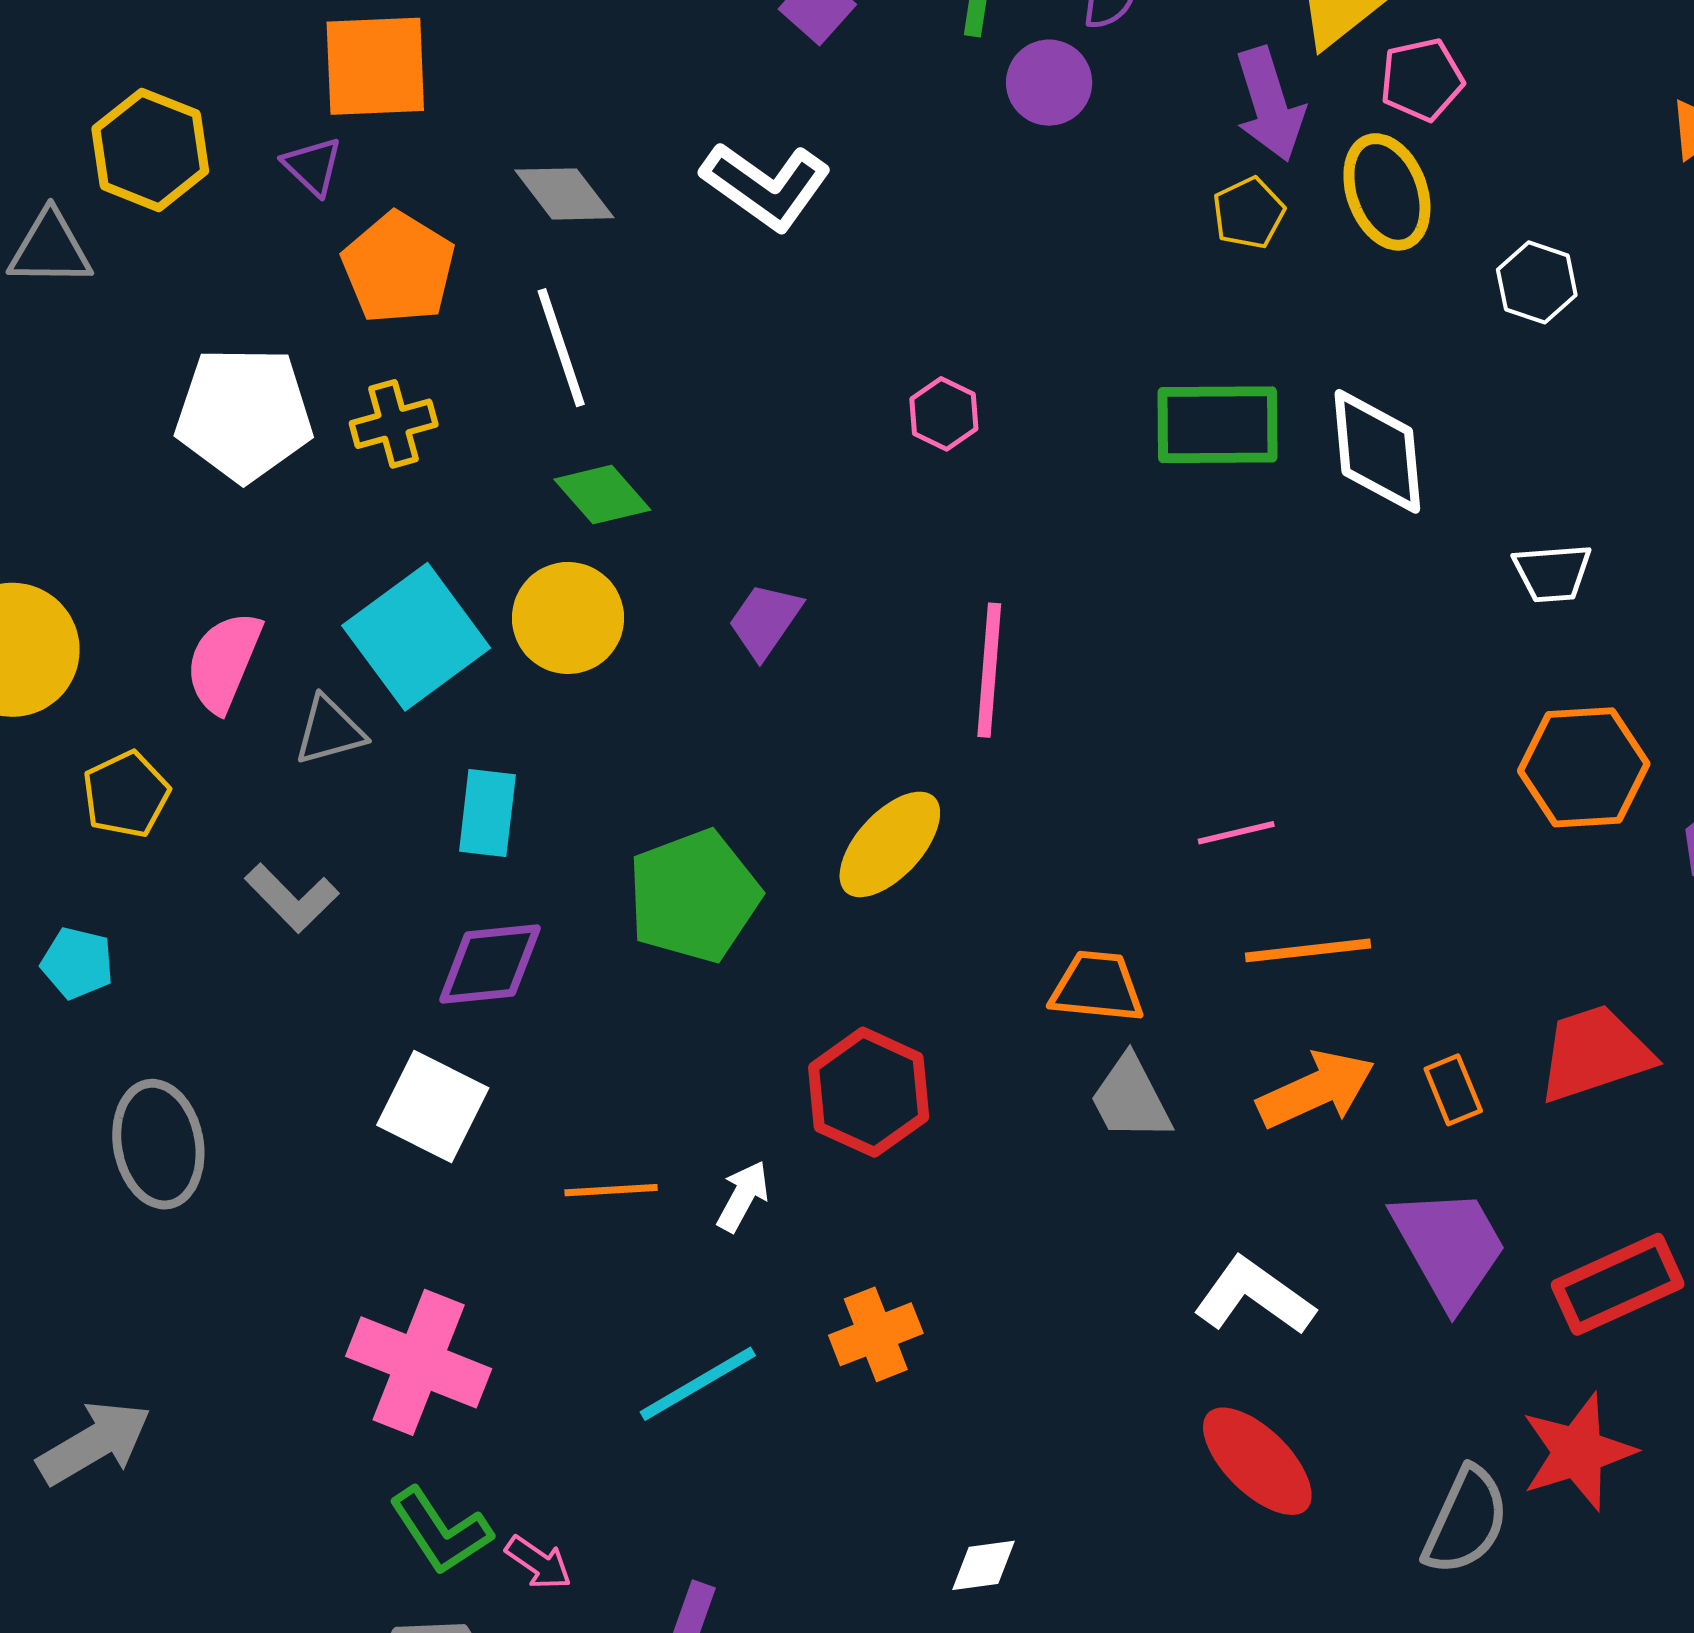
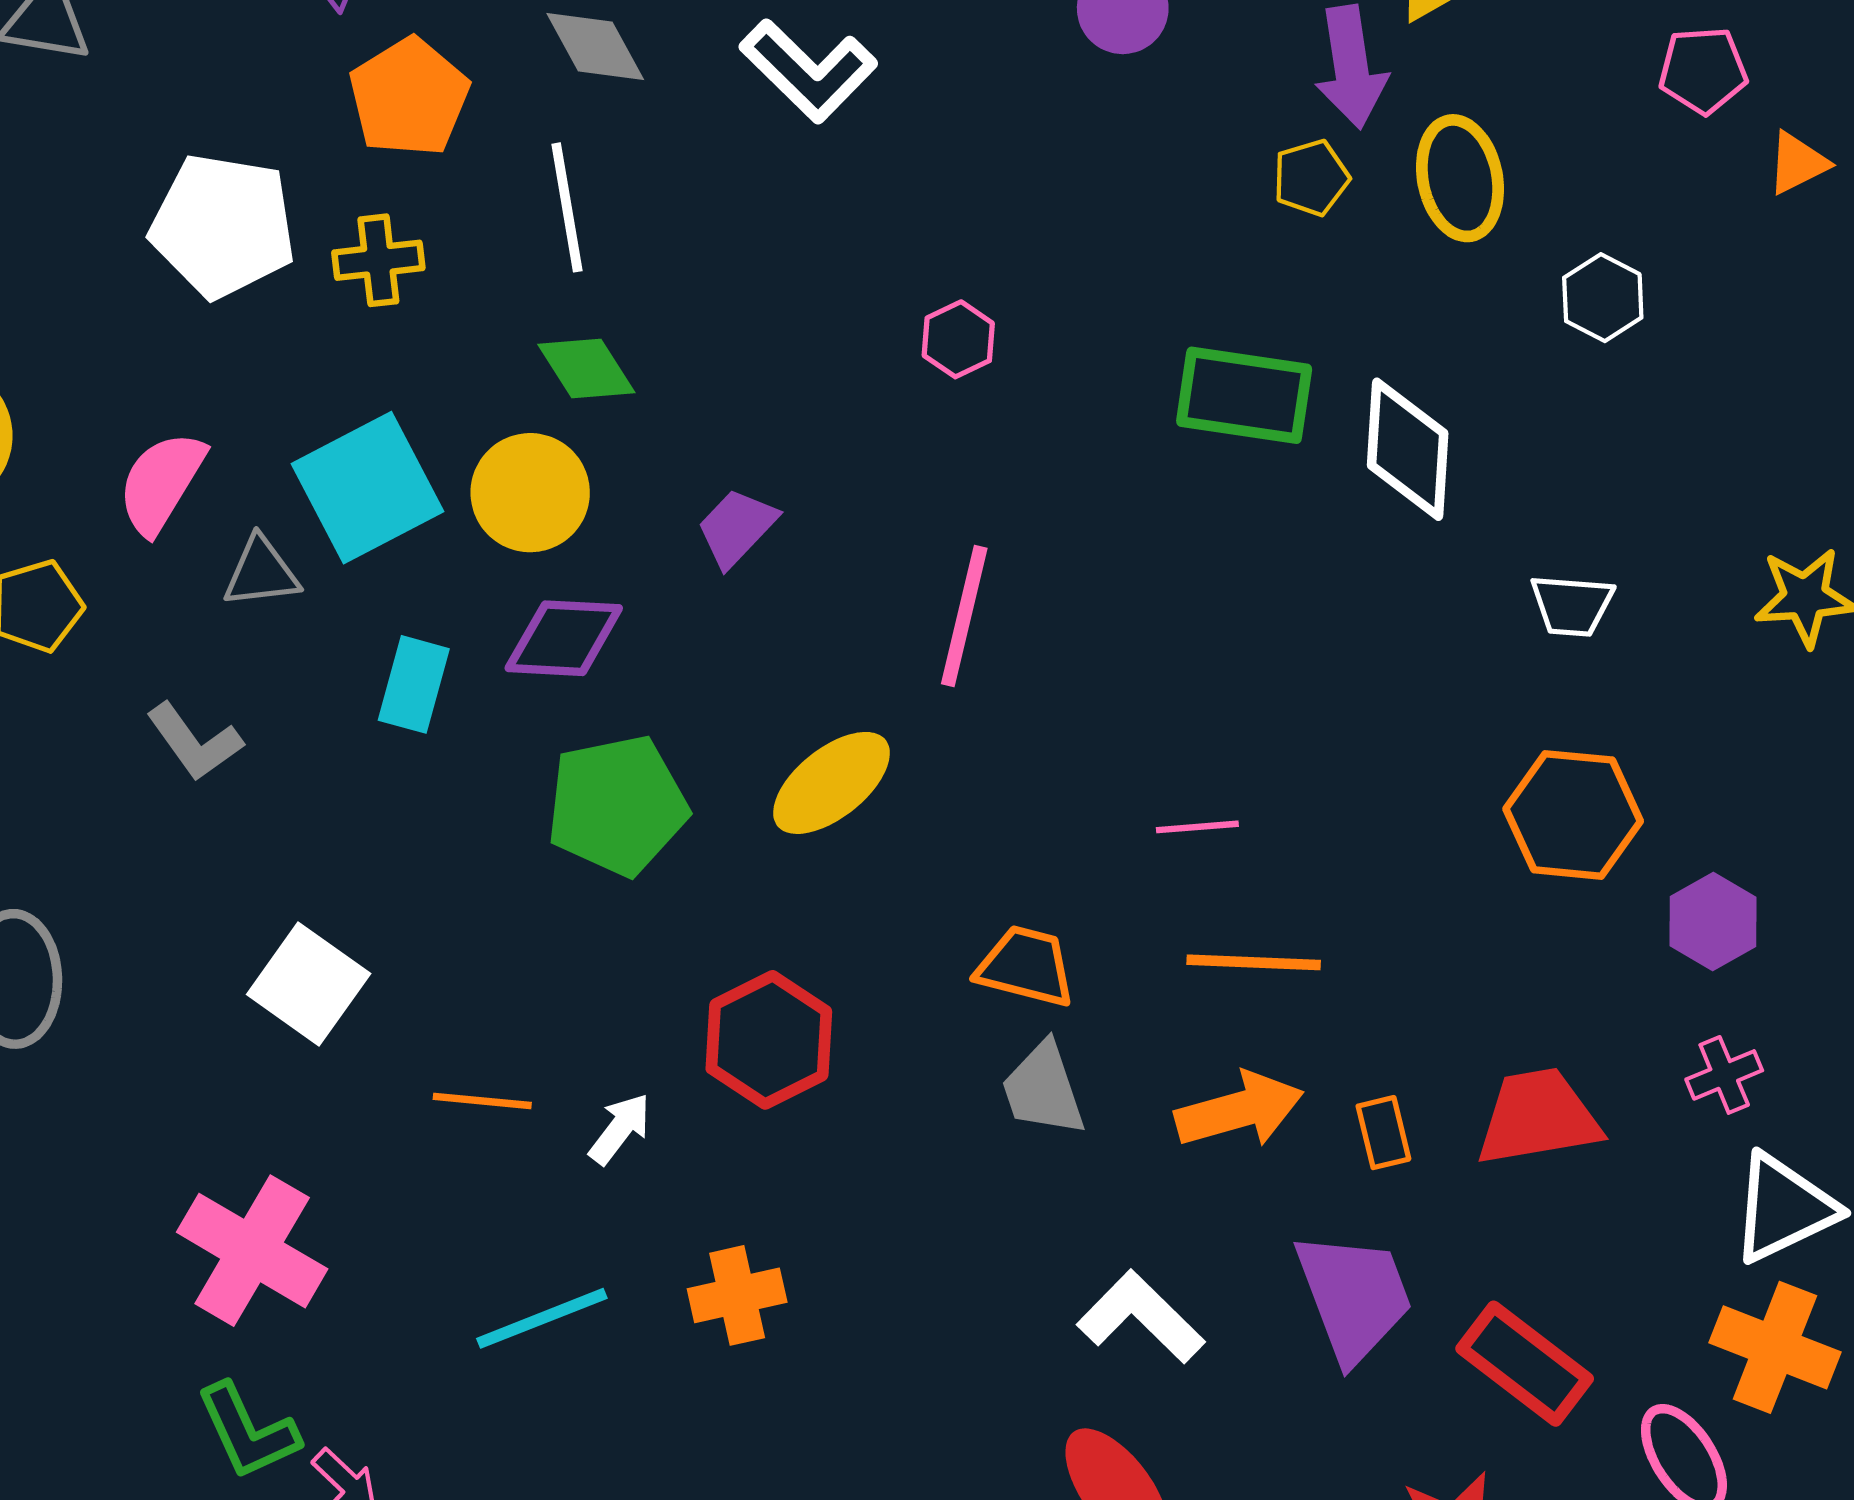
pink pentagon: (1422, 80) -> (1703, 70), moved
purple diamond: (490, 964) -> (564, 638), moved
red rectangle: (1618, 1284) -> (1525, 1364), turned 53

